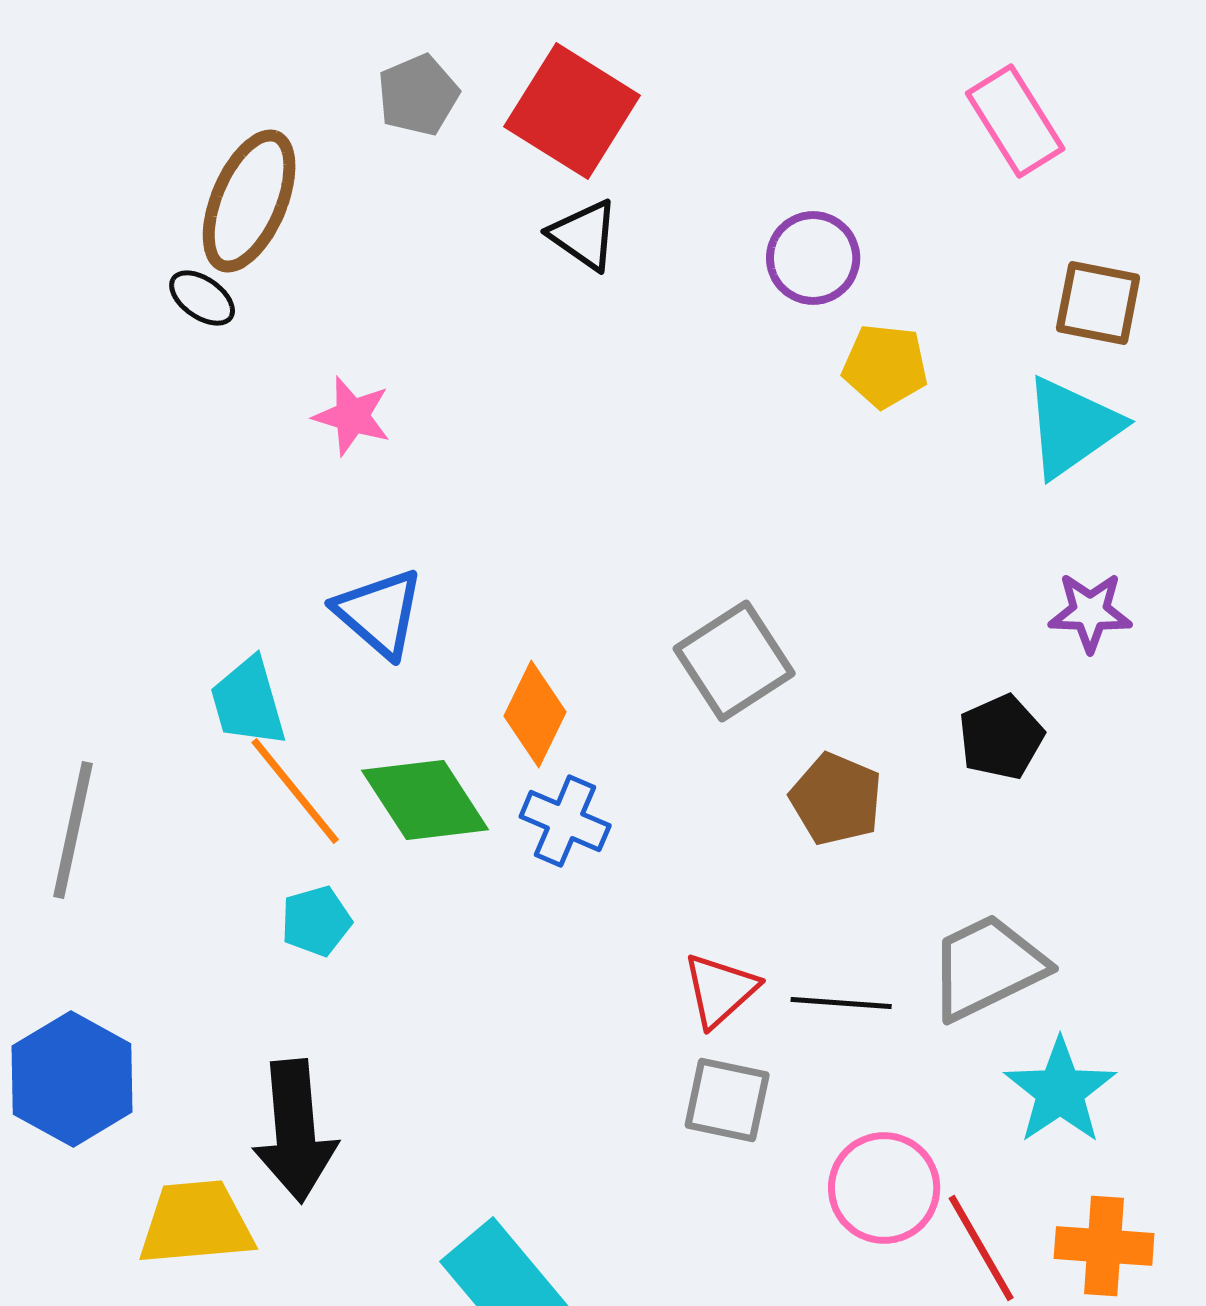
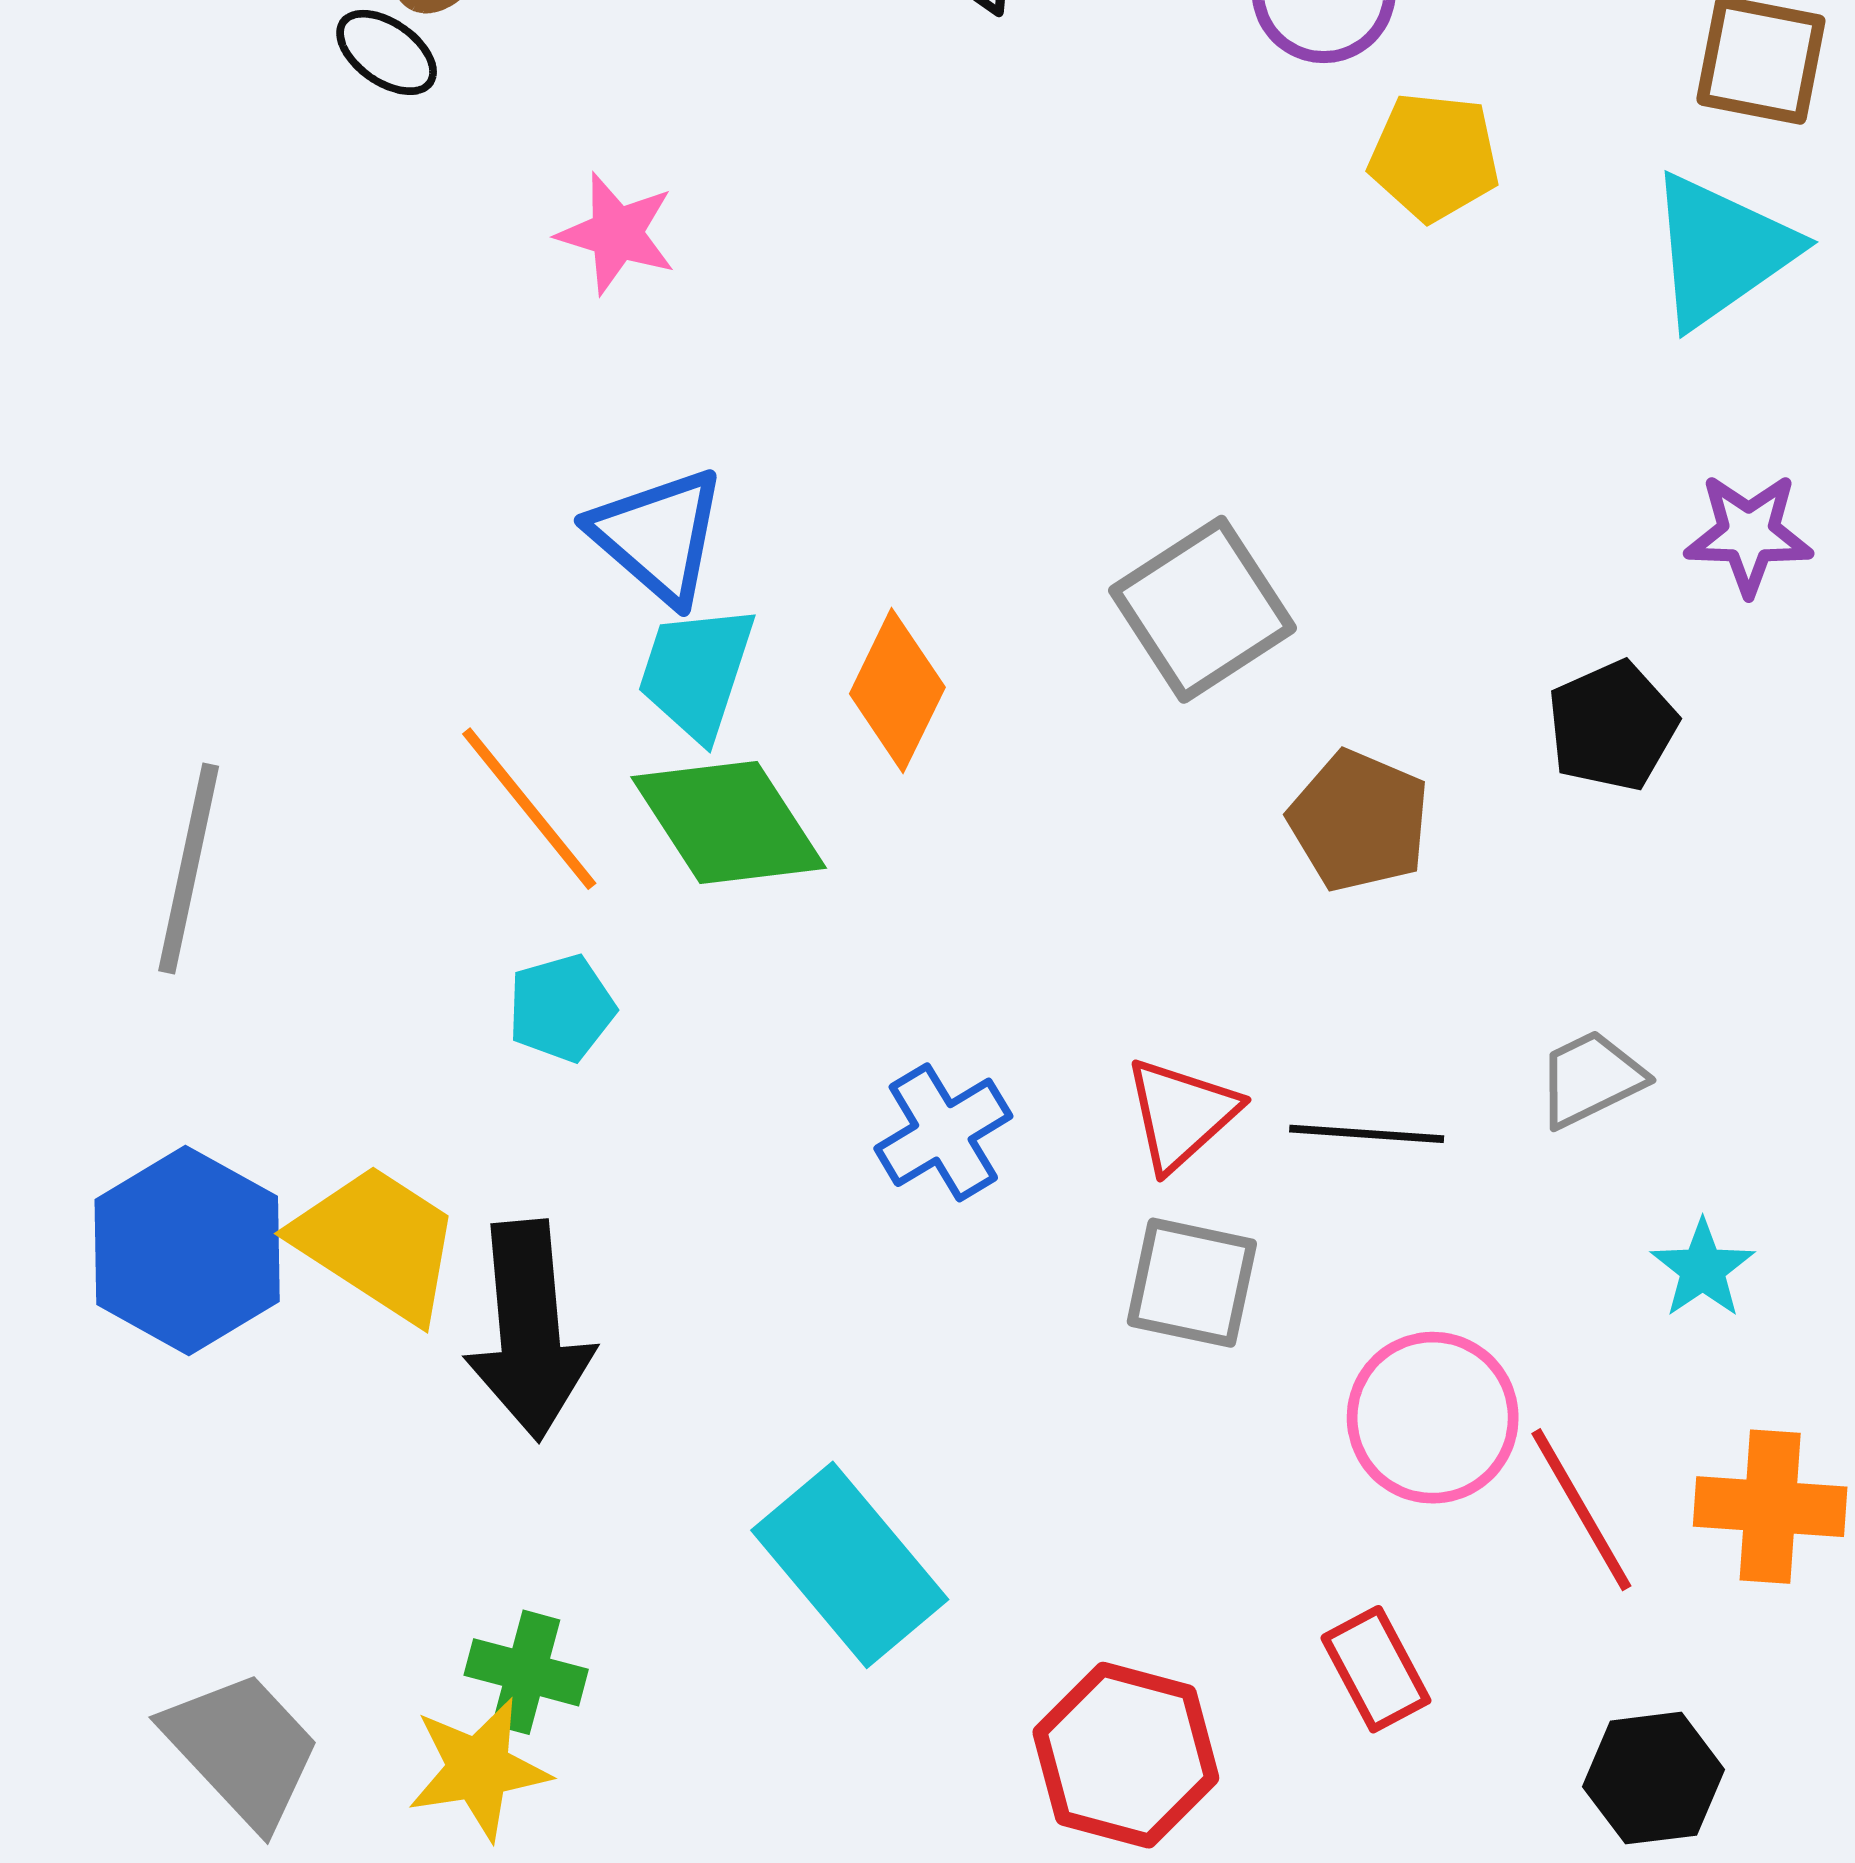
cyan trapezoid: (248, 702) -> (696, 672), moved, turned 34
blue cross: (565, 821) -> (943, 1132), moved, turned 36
gray trapezoid: (987, 967) -> (1591, 1079), size x0.6
cyan star: (1060, 1091) -> (1703, 1269), size x0.6
yellow trapezoid: (196, 1223) -> (377, 1243), moved, turned 38

